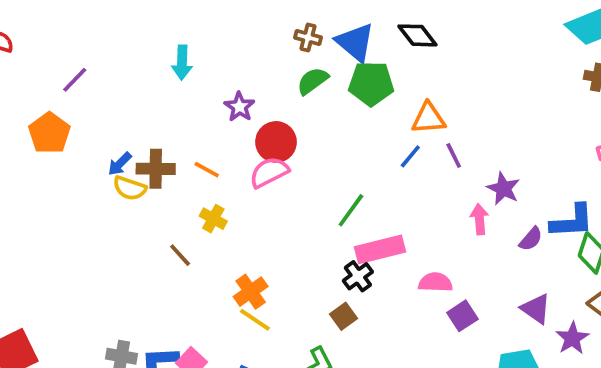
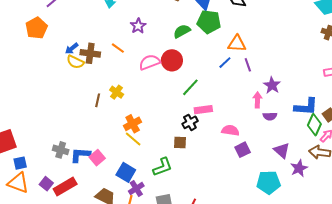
green semicircle: (313, 81) -> (182, 31), moved
red circle: (276, 142) -> (172, 60), moved
orange line: (207, 170) -> (118, 48), moved
yellow cross: (213, 219) -> (117, 92), moved
purple semicircle: (531, 239) -> (270, 116), moved, turned 40
pink rectangle: (380, 249) -> (203, 110), size x0.7
brown line: (180, 255) -> (98, 100), turned 48
brown square: (344, 316) -> (180, 143), turned 32

